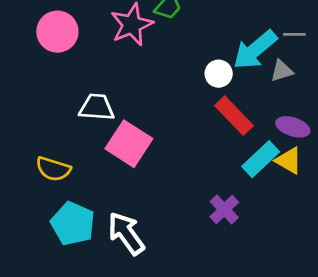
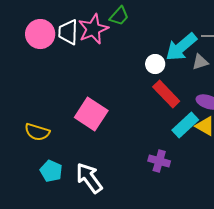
white trapezoid: (97, 107) -> (68, 32), moved, turned -92
purple cross: (224, 210) -> (159, 161), turned -30
cyan pentagon: (73, 224) -> (51, 171), size x0.7

